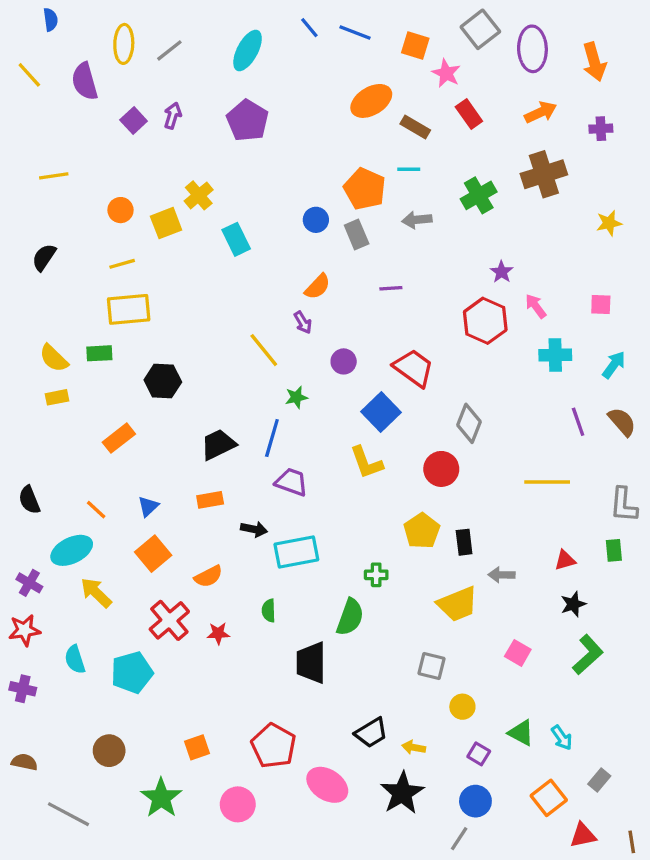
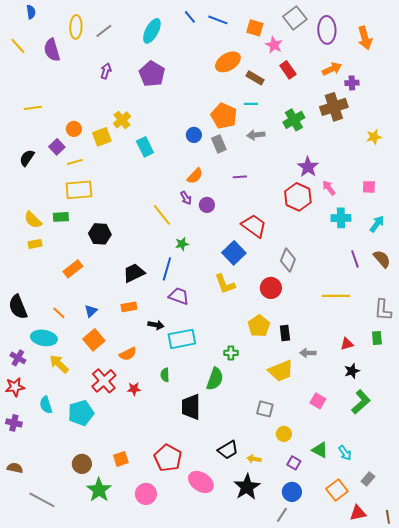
purple square: (134, 120) -> (57, 147), moved
purple cross: (601, 129) -> (352, 83), moved
purple star: (502, 272) -> (308, 167), size x1.5
purple circle: (344, 361) -> (207, 205), moved
black semicircle: (29, 500) -> (18, 307), size x1.4
cyan ellipse: (72, 550) -> (44, 338), turned 35
brown circle: (109, 751) -> (82, 464), moved

